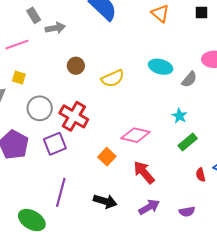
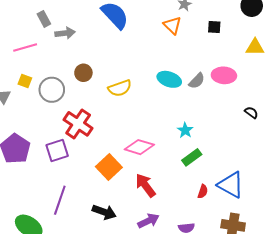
gray semicircle: (189, 79) -> (197, 81), moved
gray circle: (40, 108) -> (52, 90), moved
orange square: (107, 157) -> (109, 167), size x1.4
red semicircle: (201, 175) -> (203, 191), turned -152

